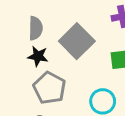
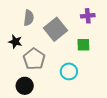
black star: (38, 56) -> (15, 42), moved

